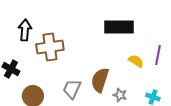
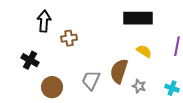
brown cross: (50, 47) -> (69, 38), size x0.6
yellow semicircle: (136, 61) -> (144, 51), moved

